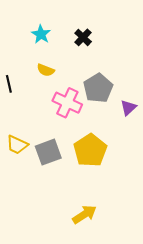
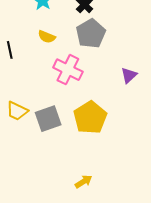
gray pentagon: (98, 88) -> (91, 33), moved
yellow arrow: (84, 214) -> (83, 182), size x0.7

